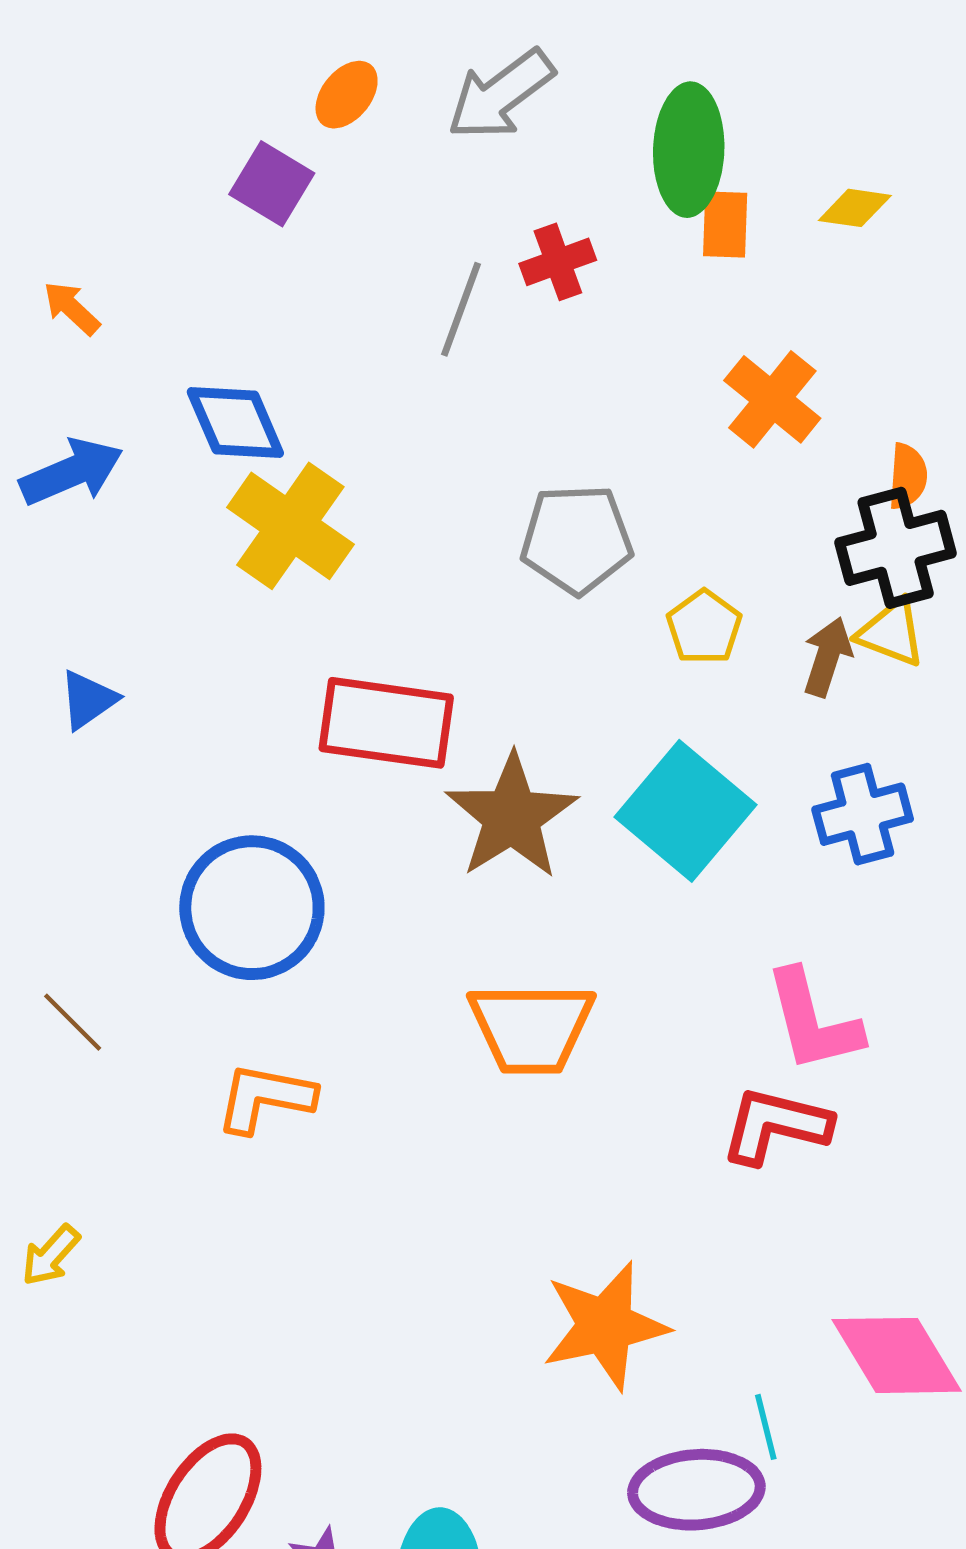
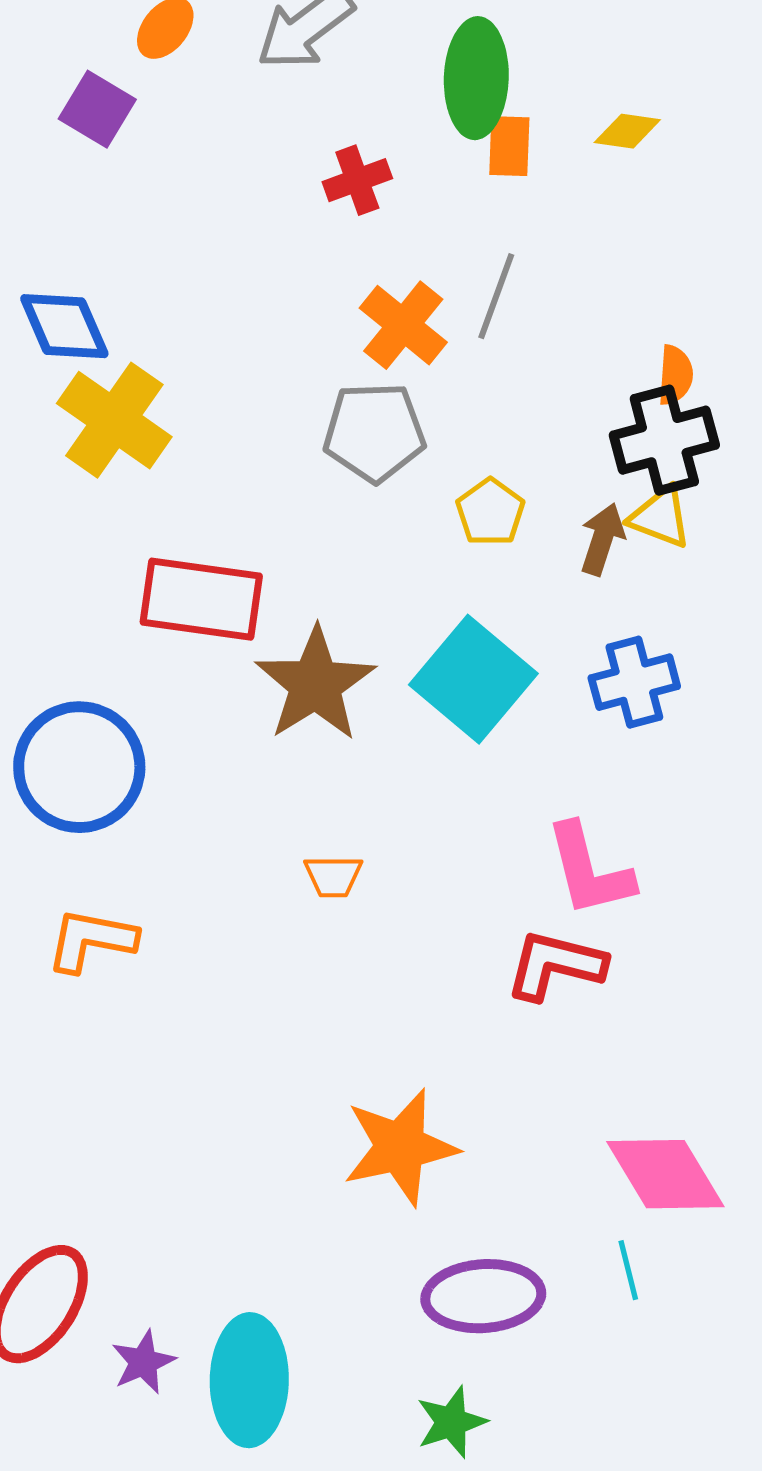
gray line: (461, 309) -> (496, 296), moved
orange cross: (772, 399) -> (403, 325), moved
orange trapezoid: (531, 1028) -> (333, 876), size x0.5
cyan line: (766, 1427) -> (628, 1270), moved

